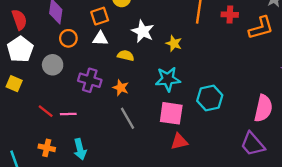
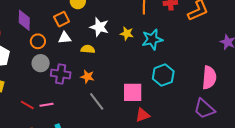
gray circle: (53, 65) -> (41, 63), moved
cyan star: (168, 79) -> (152, 39), moved

